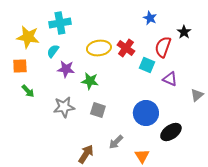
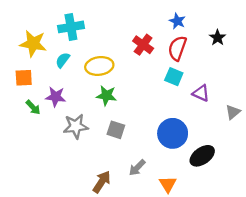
red semicircle: (163, 47) -> (177, 48), moved
yellow ellipse: (99, 48) -> (99, 66), moved
red cross: (126, 48) -> (143, 45), moved
purple star: (66, 69) -> (56, 97), moved

